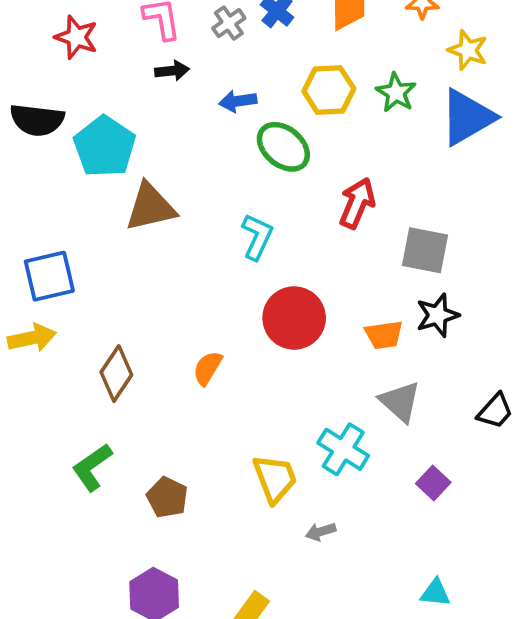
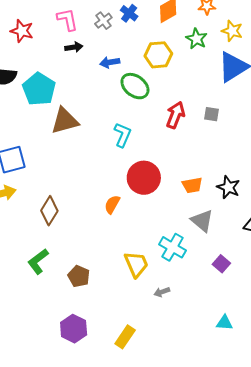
green star: (396, 92) -> (197, 39), moved
gray square: (425, 250) -> (212, 114), moved, size x0.6
black star: (438, 315) -> (228, 187), moved, turned -30
orange semicircle: (208, 368) -> (112, 204), moved

